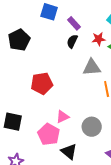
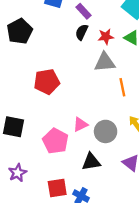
red star: (99, 39) -> (106, 37), moved
pink triangle: (63, 117) -> (80, 125), moved
black triangle: (69, 152) -> (91, 162), moved, turned -48

